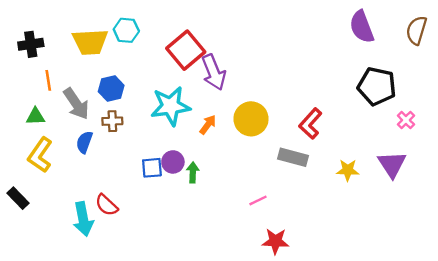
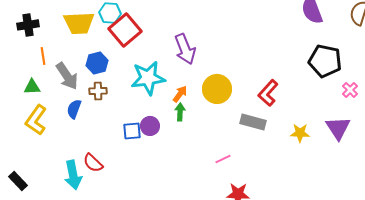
red square: (186, 50) -> (125, 30), moved
green arrow: (193, 172) -> (180, 112), moved
black rectangle: (18, 198) -> (18, 181), moved

